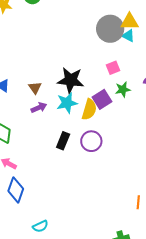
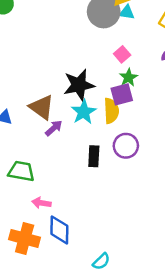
brown triangle: (35, 88) -> (42, 107), size x1.6
green star: (123, 89) -> (128, 77), moved
purple square: (102, 99) -> (122, 94), turned 36

